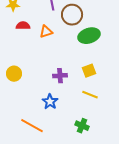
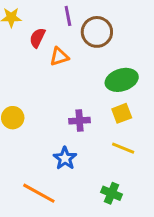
red semicircle: (23, 26) -> (37, 38), moved, turned -64
green ellipse: (89, 36) -> (122, 80), moved

